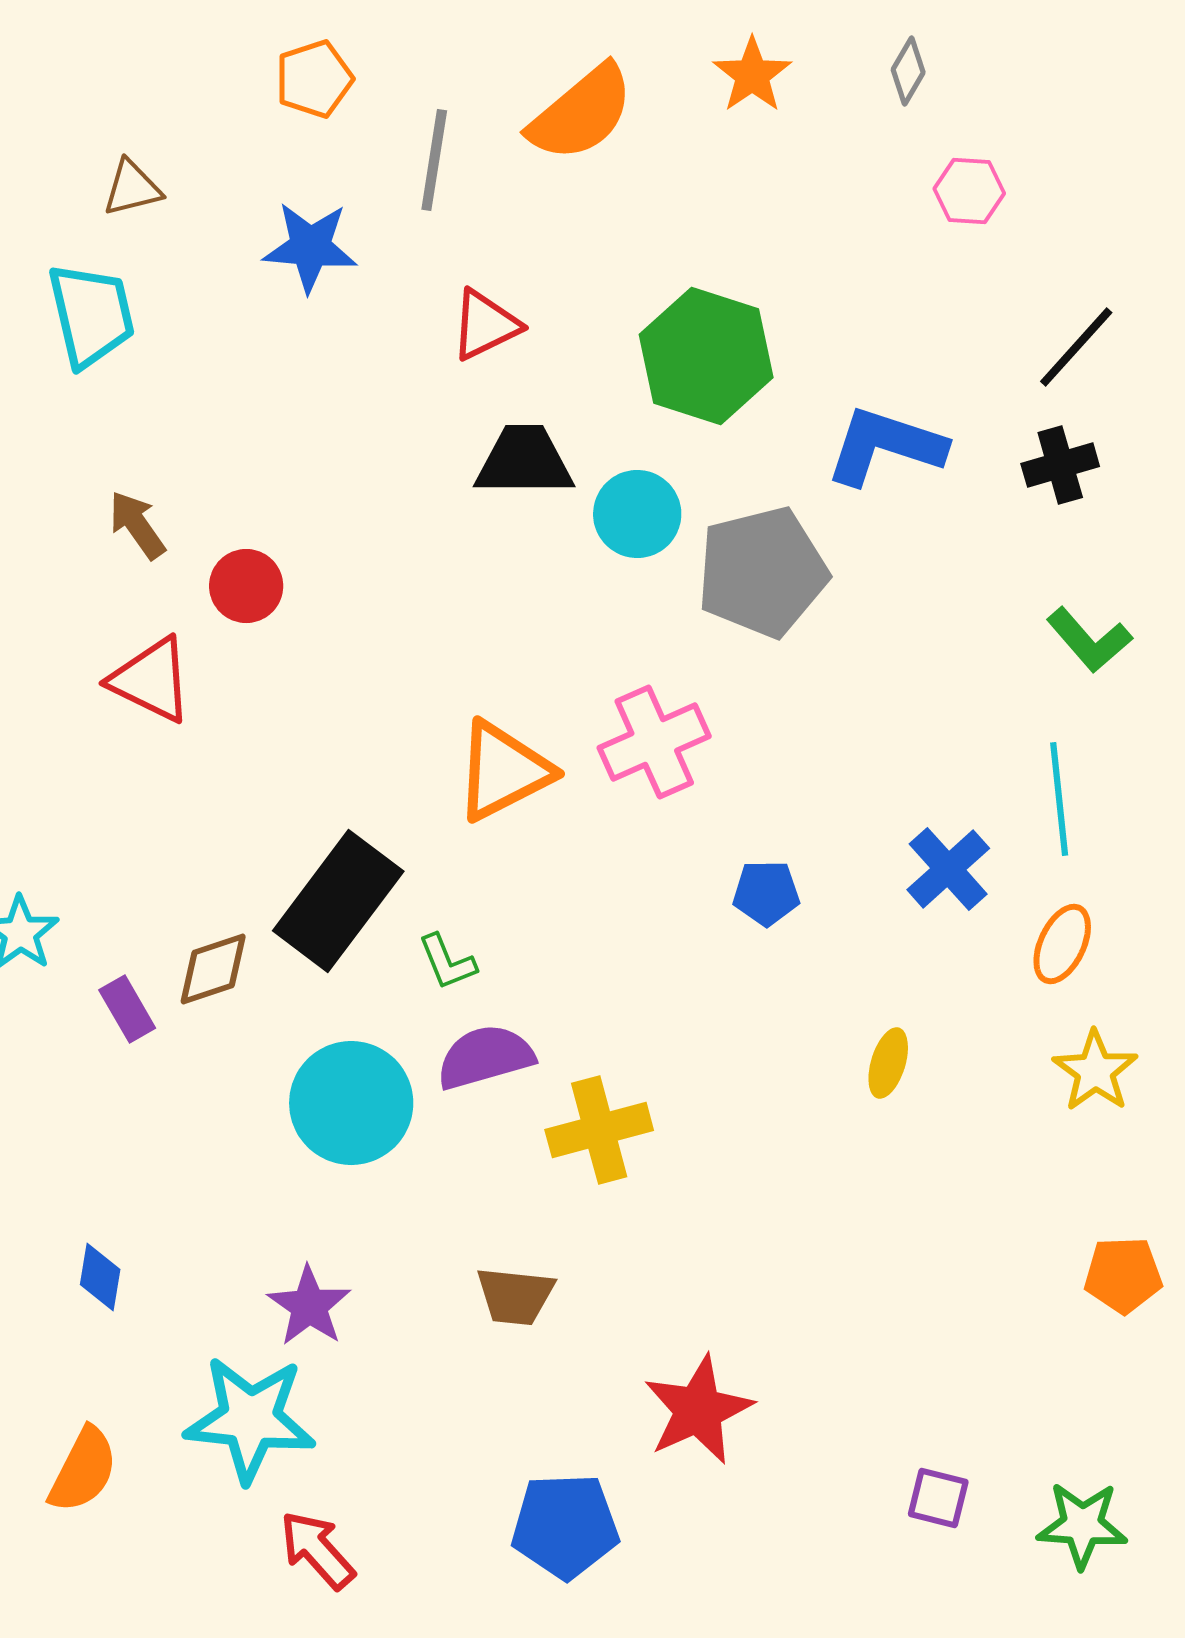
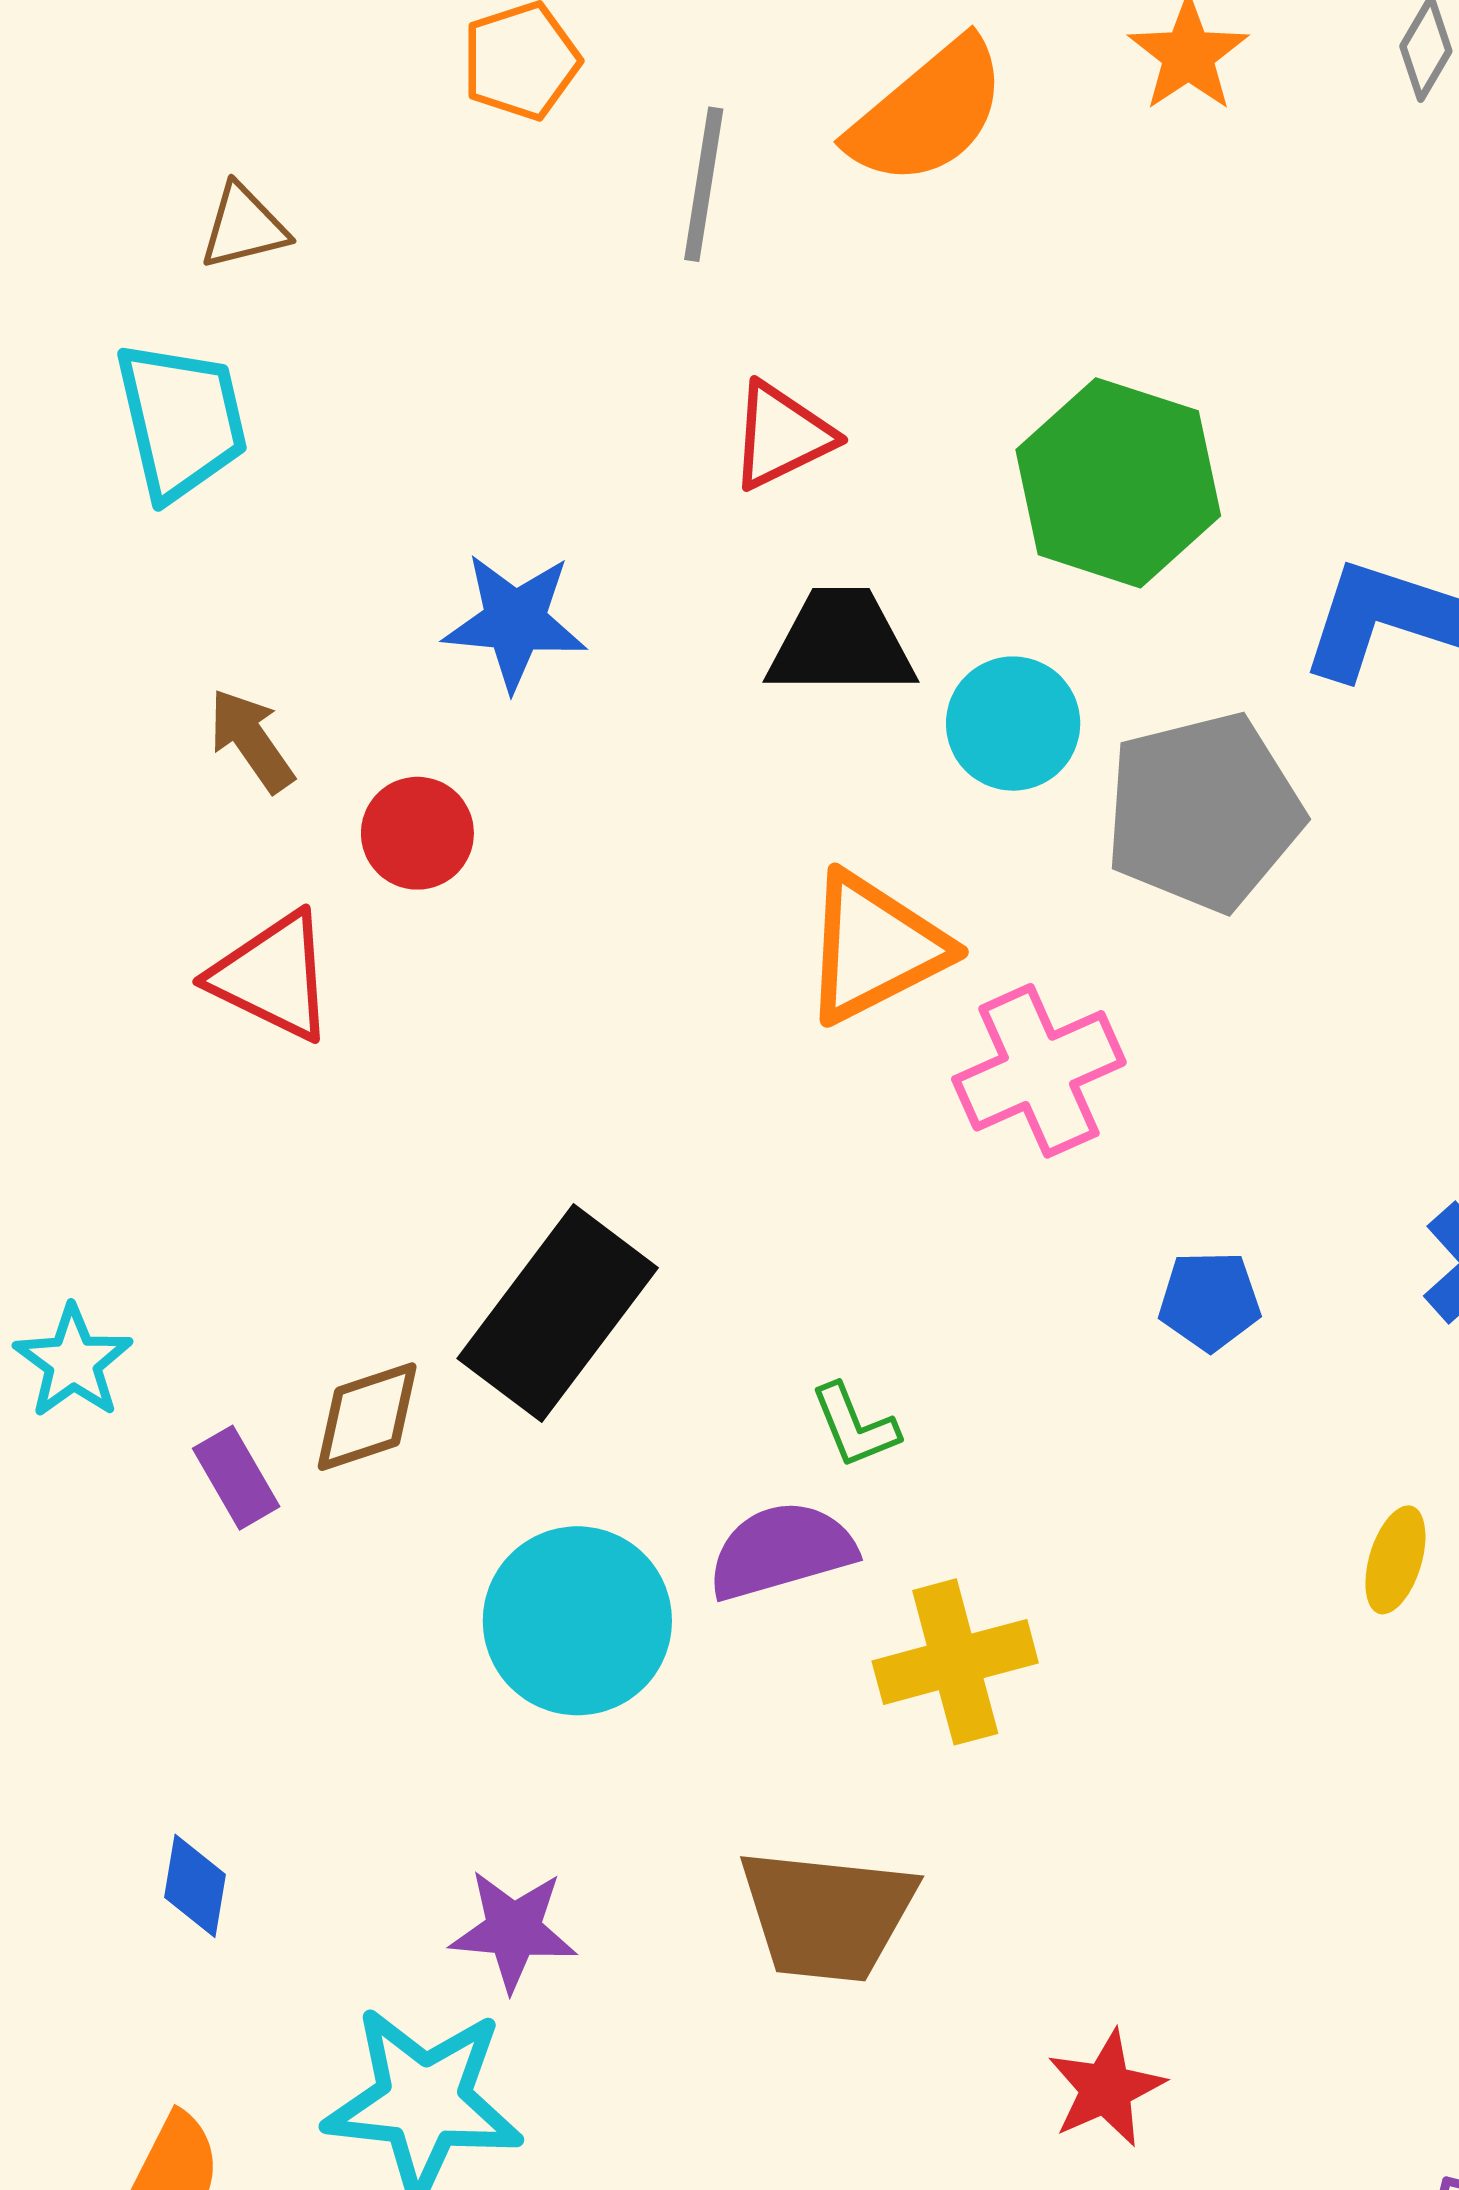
blue star: (310, 247) -> (515, 621), moved
orange triangle: (503, 771) -> (874, 947), moved
green L-shape: (447, 962) -> (855, 1426), moved
brown trapezoid: (515, 1296) -> (827, 1915), size x1.5
purple star: (309, 1306) -> (513, 1930), turned -30
red star: (698, 1410) -> (1106, 2088), size x0.7

